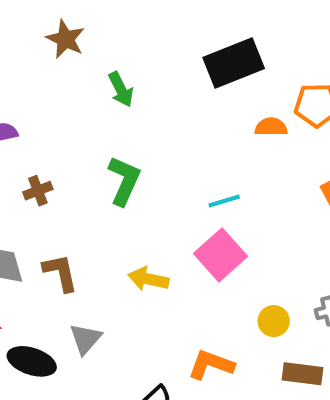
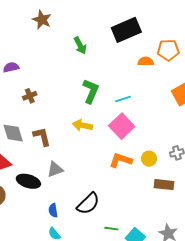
green arrow: (121, 89) -> (80, 45), moved
green L-shape: (124, 181) -> (91, 91), moved
yellow arrow: (148, 279) -> (83, 125), moved
gray triangle: (85, 339) -> (55, 169), turned 30
orange L-shape: (211, 365) -> (121, 160), moved

